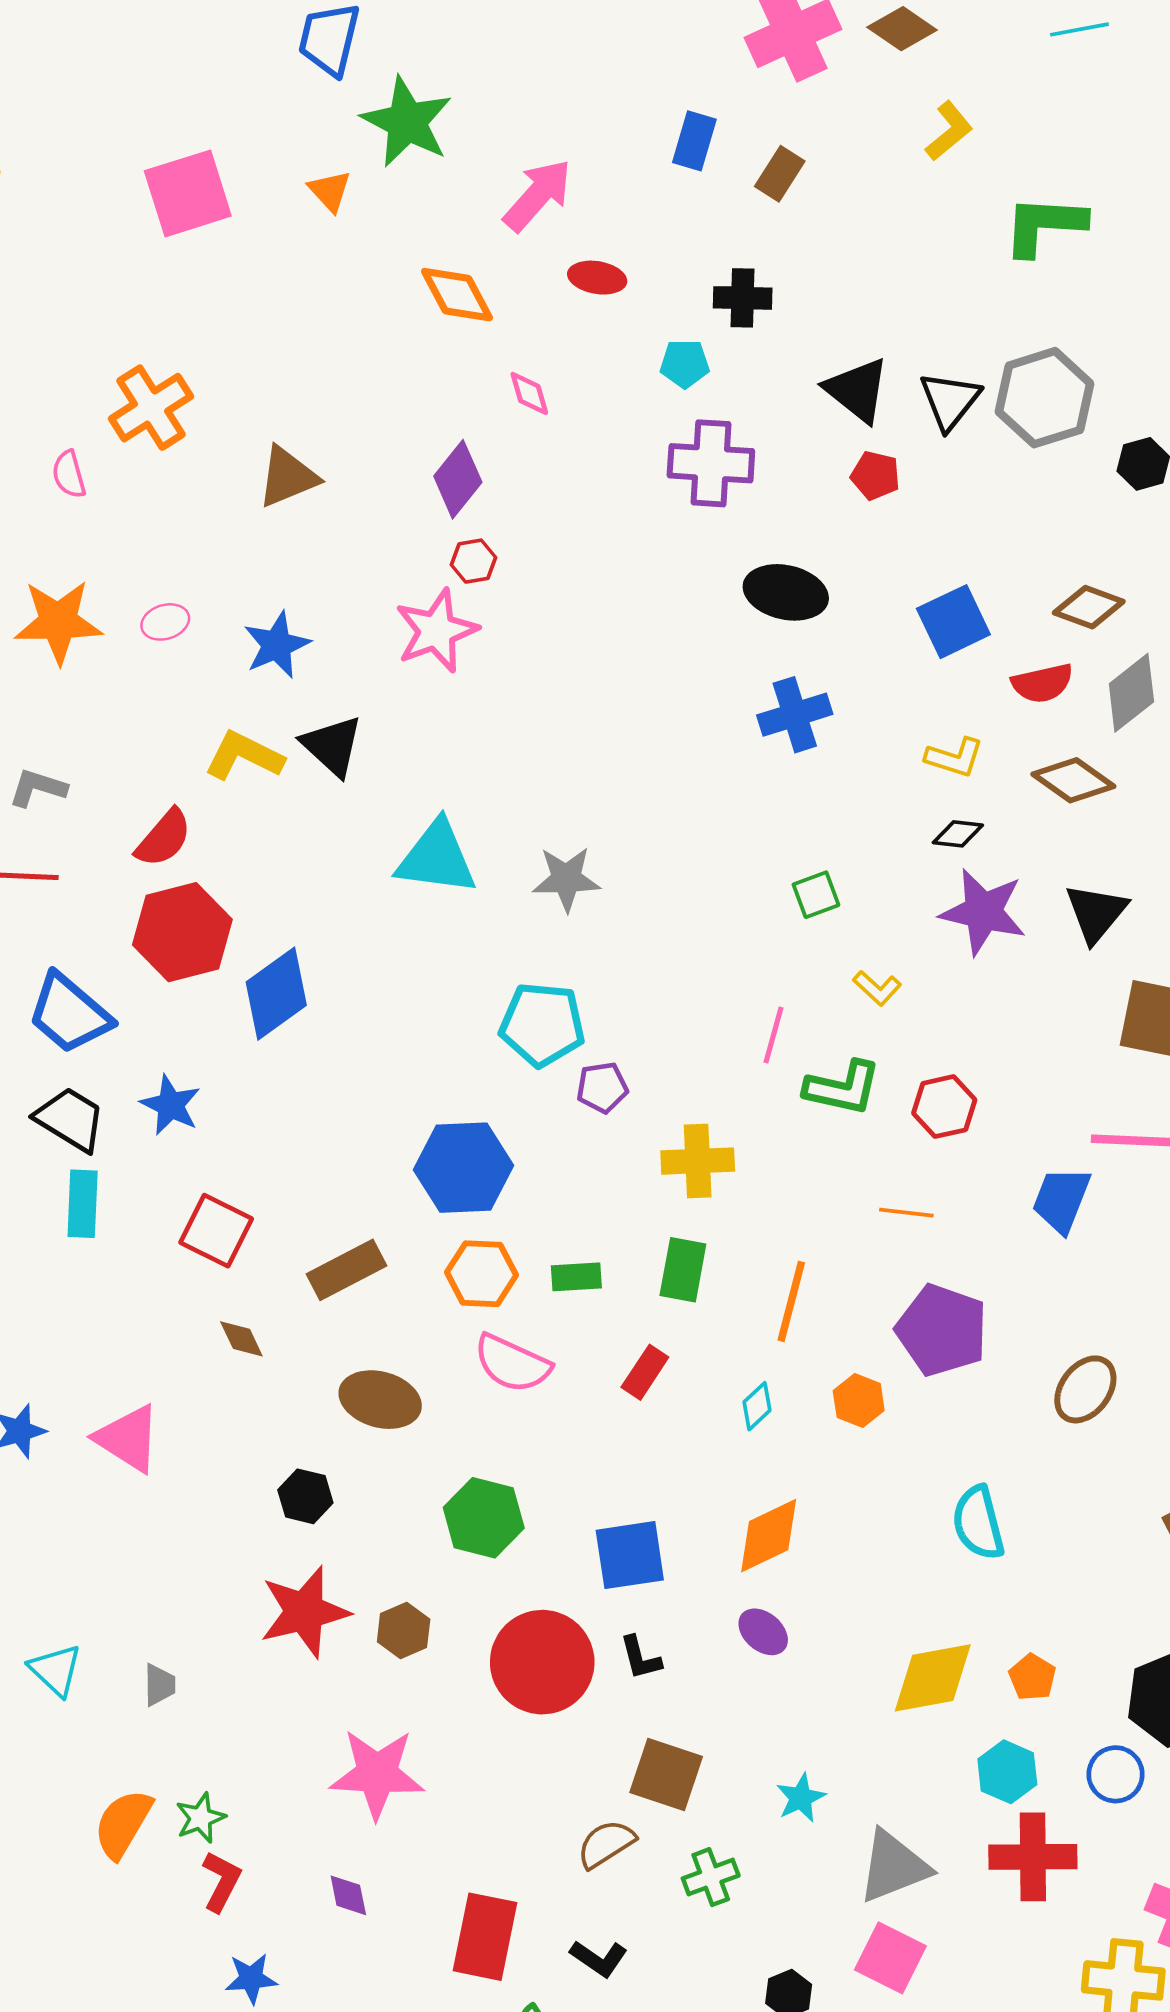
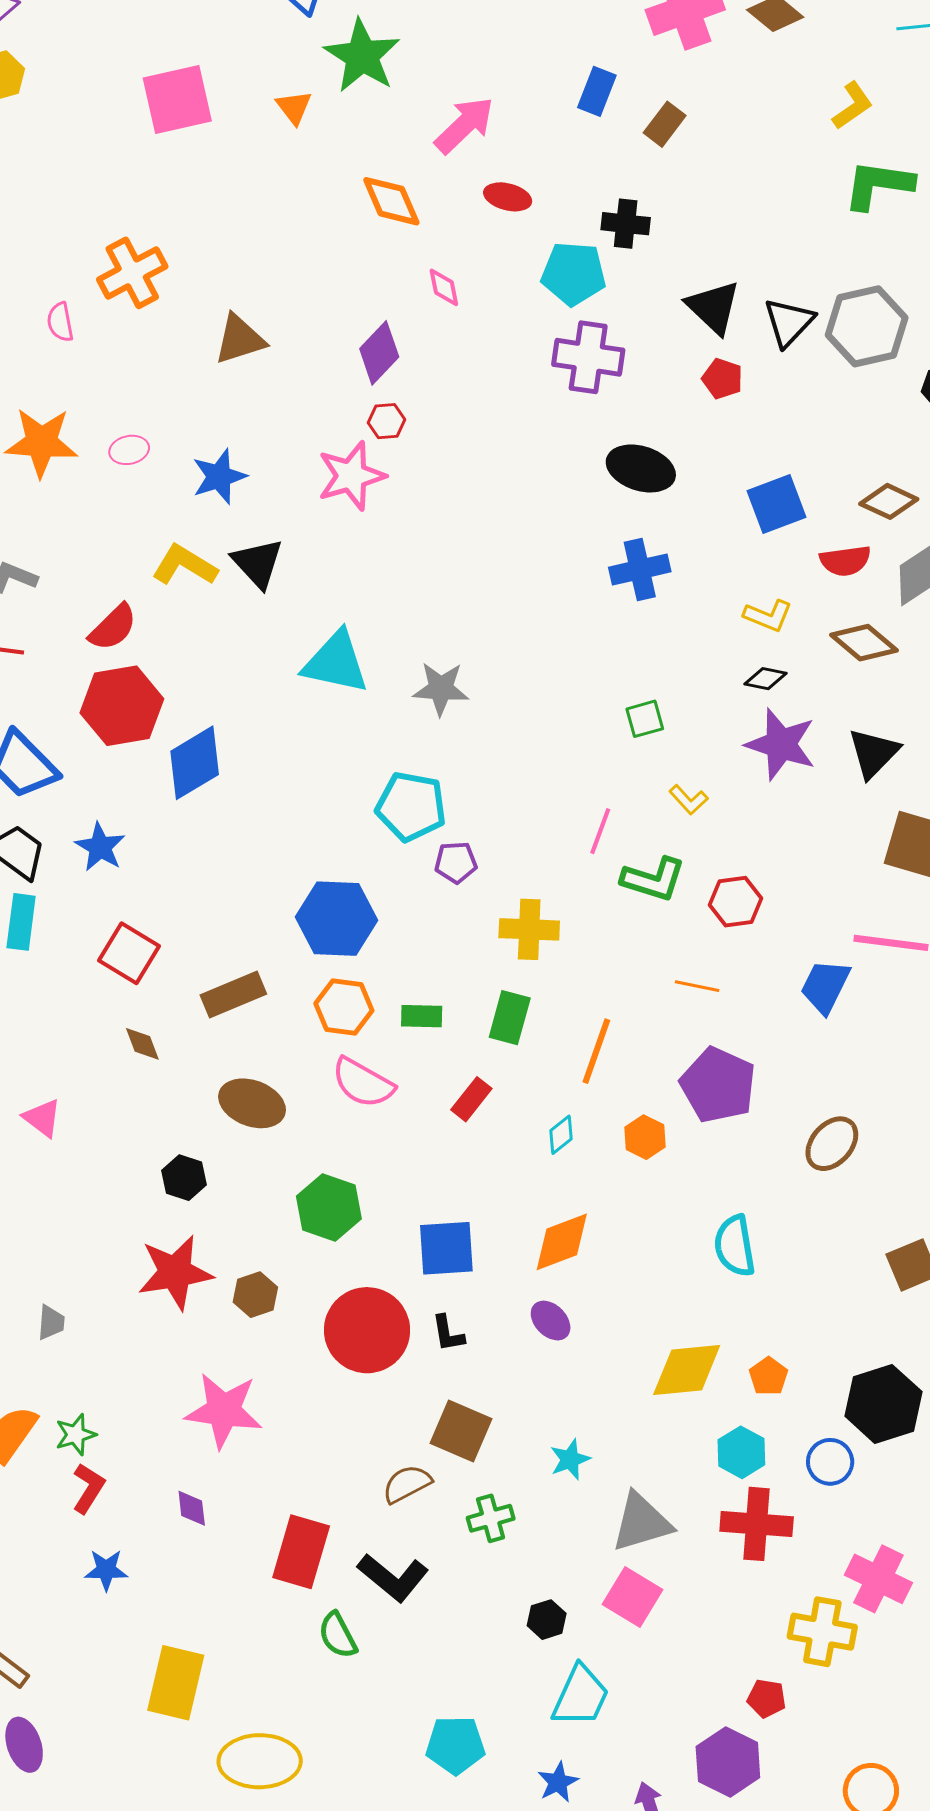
yellow L-shape: (949, 131) -> (853, 106), moved
cyan pentagon: (685, 364) -> (574, 274), size x1.6
pink triangle: (128, 1439) -> (42, 1118), size x0.7
black L-shape: (599, 1958) -> (393, 1577), size x1.5

